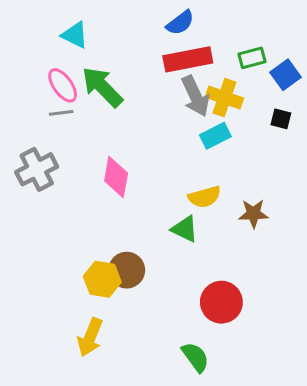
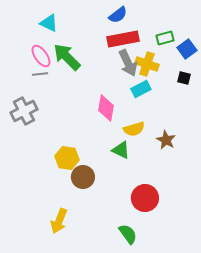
pink diamond: (116, 177) -> (106, 108), moved
brown star: (253, 214) -> (166, 140), turned 30
yellow hexagon: (102, 279) -> (67, 158), moved

